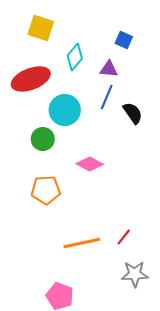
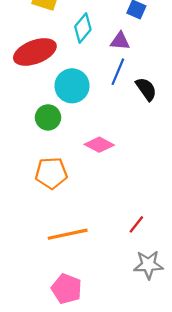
orange line: (82, 243) -> (68, 234), moved

